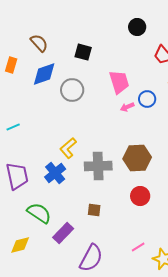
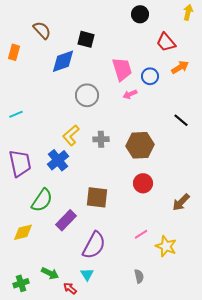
blue diamond: (44, 74) -> (63, 61), moved
gray circle: (72, 90) -> (87, 95), moved
blue circle: (147, 99) -> (150, 76), moved
gray cross: (98, 166) -> (101, 139), moved, size x0.6
brown square: (94, 210) -> (97, 197), size x1.6
green semicircle: (39, 213) -> (42, 200), turned 90

